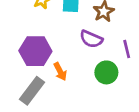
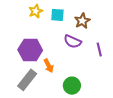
green circle: (106, 72) -> (72, 86), moved

